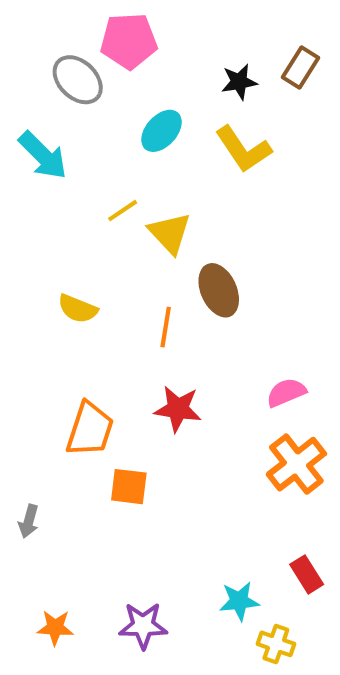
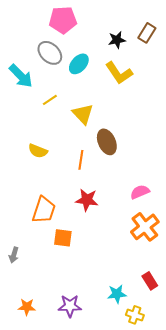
gray ellipse: (78, 80) -> (50, 53), moved
yellow line: (123, 211) -> (50, 100), moved

